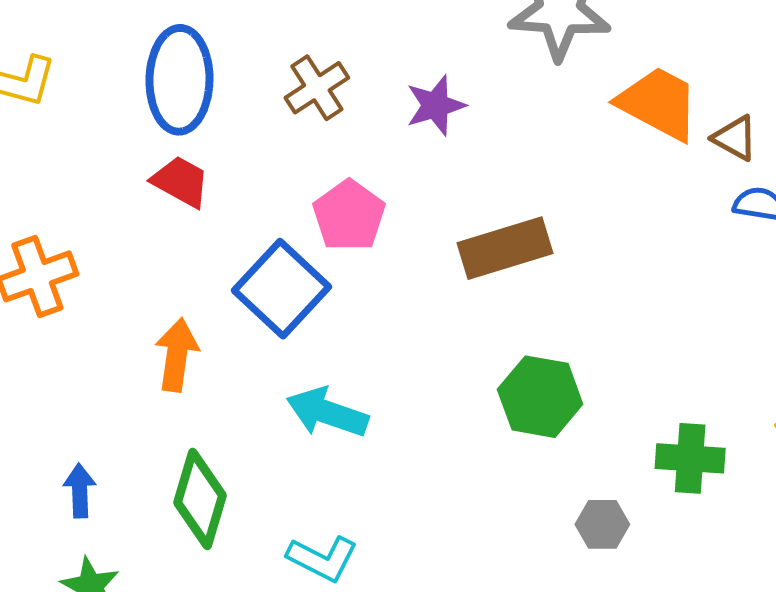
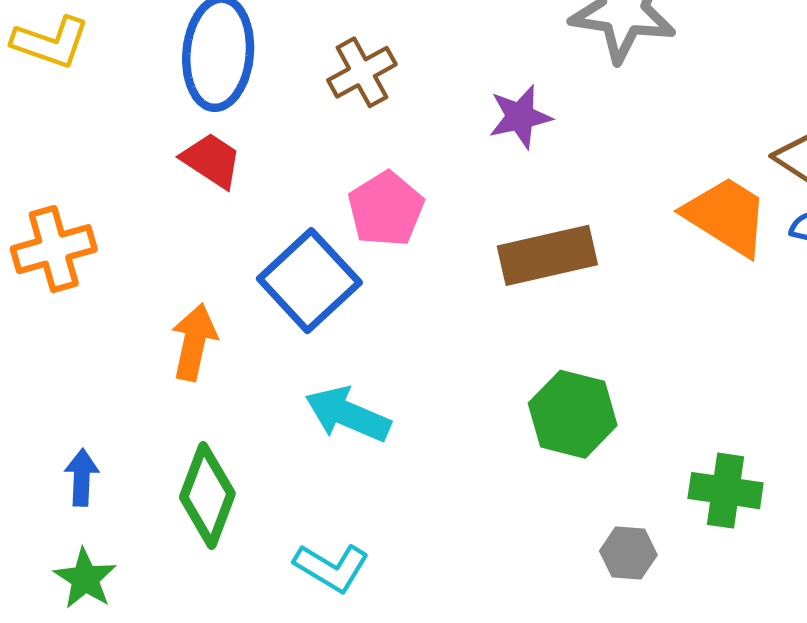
orange trapezoid: (658, 103) -> (726, 216), moved
purple star: (436, 105) -> (520, 117), moved

